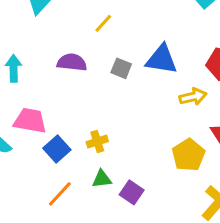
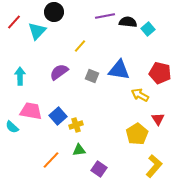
purple semicircle: (72, 62) -> (59, 72), turned -42
yellow arrow: (193, 97) -> (140, 95), turned -138
blue square: (57, 149) -> (58, 116), moved
purple square: (132, 192) -> (99, 169), moved

